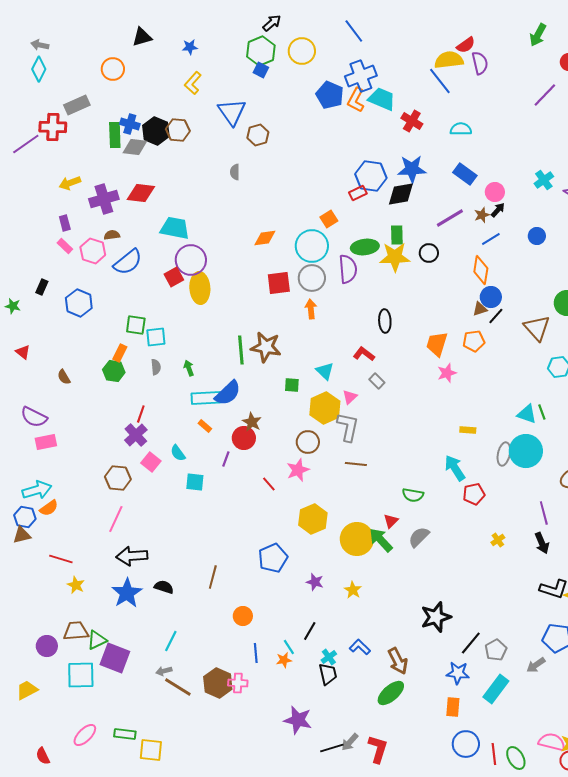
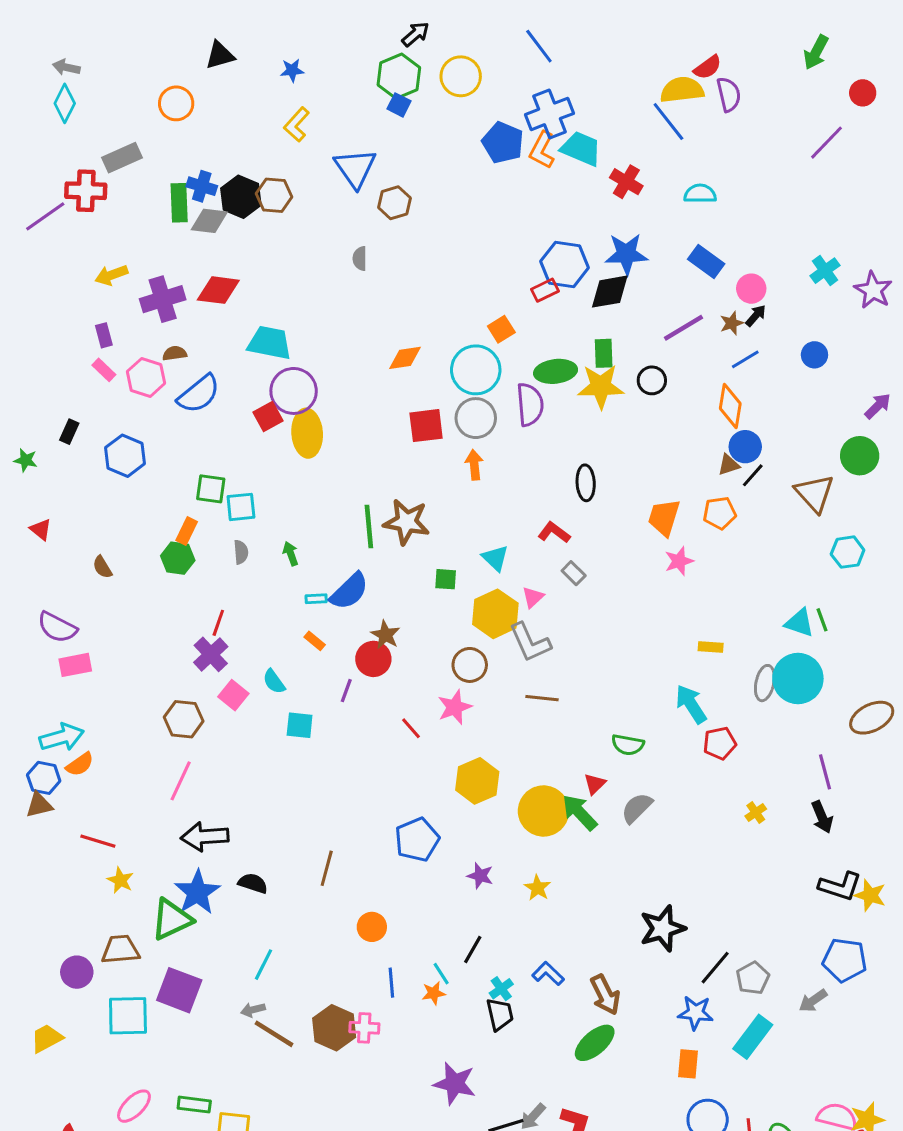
cyan rectangle: (206, 398) -> (316, 599), size x0.5
gray L-shape: (348, 427) -> (530, 642), turned 144
green triangle: (97, 640) -> (172, 919), moved, size x1.4

